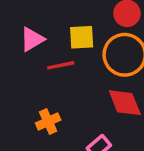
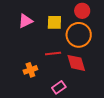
red line: (61, 65) -> (53, 53), moved

